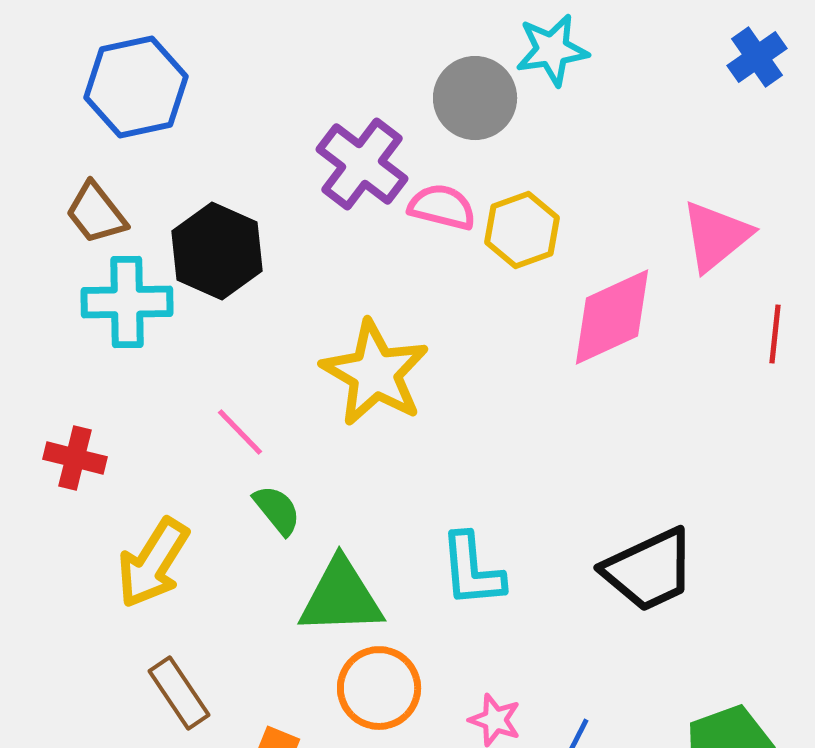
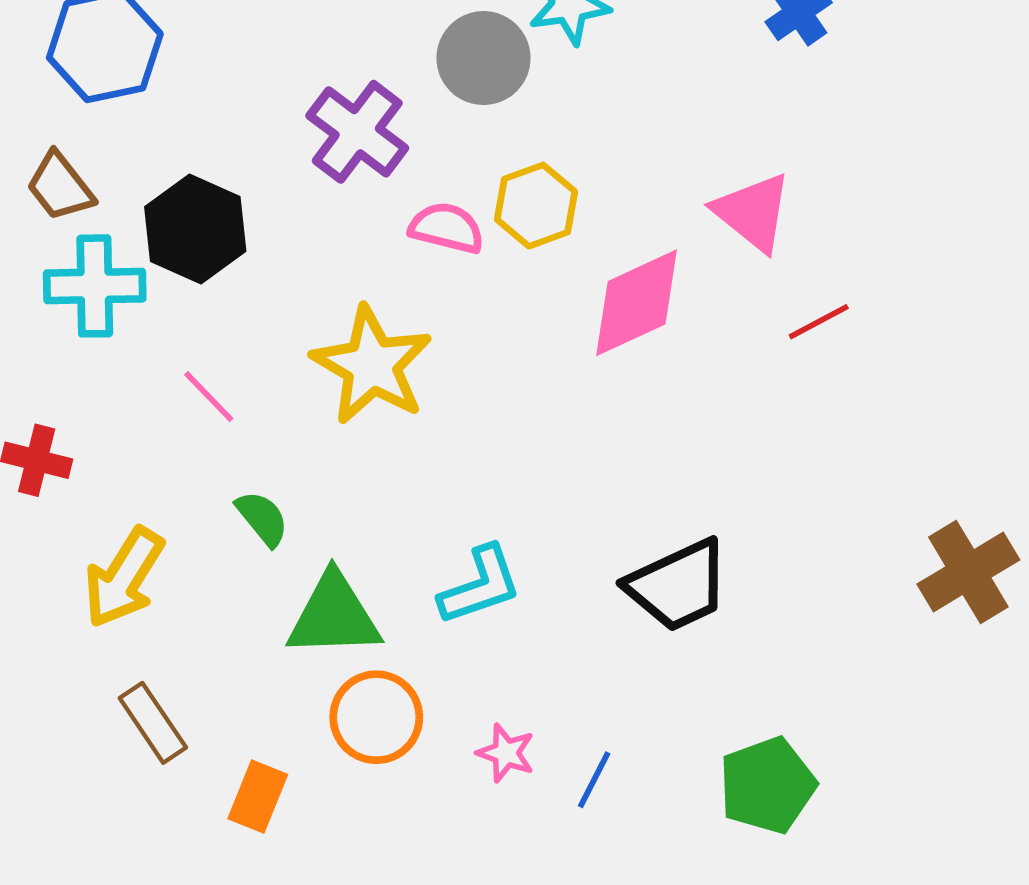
pink semicircle: (442, 207) -> (447, 228), moved
pink triangle: (716, 236) -> (753, 212), turned -42
red line: (775, 334) -> (819, 322), turned 56
pink line: (240, 432) -> (209, 397), moved
cyan L-shape: (472, 570) -> (480, 585), turned -104

